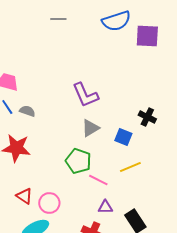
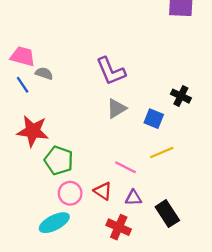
gray semicircle: (27, 111) -> (44, 73), moved
green pentagon: (78, 161) -> (59, 160), moved
red triangle: (24, 196) -> (103, 191), moved

